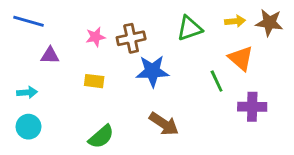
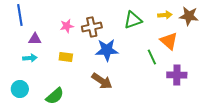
blue line: (28, 21) -> (20, 15), turned 65
cyan arrow: (27, 92) -> (30, 58), moved
brown arrow: (164, 124) -> (102, 81), moved
green semicircle: (101, 137) -> (55, 96), moved

